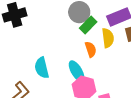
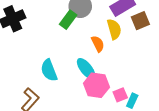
green rectangle: (88, 25) -> (68, 20), moved

